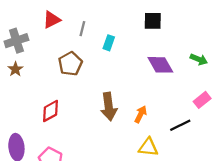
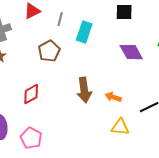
cyan rectangle: (109, 43) -> (84, 32), size x1.5
orange arrow: (141, 114) -> (113, 97), turned -98

